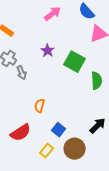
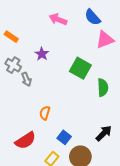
pink arrow: (53, 14) -> (58, 19), turned -120
purple star: (48, 51) -> (42, 54), moved

